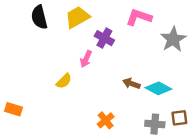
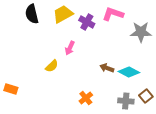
purple cross: (104, 38) -> (87, 22), moved
gray star: (173, 39) -> (141, 32), turned 30
brown square: (179, 118) -> (146, 96), turned -32

